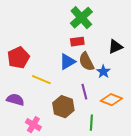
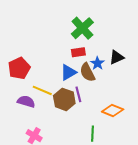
blue star: (103, 72) -> (97, 63), moved
purple line: (84, 92) -> (78, 94), moved
purple semicircle: (15, 100) -> (26, 101), moved
brown hexagon: (63, 107) -> (64, 99), moved

